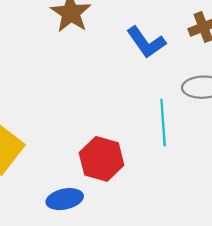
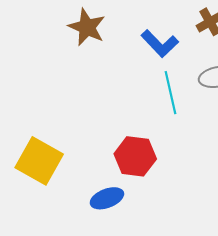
cyan line: (163, 123) -> (171, 93), moved

